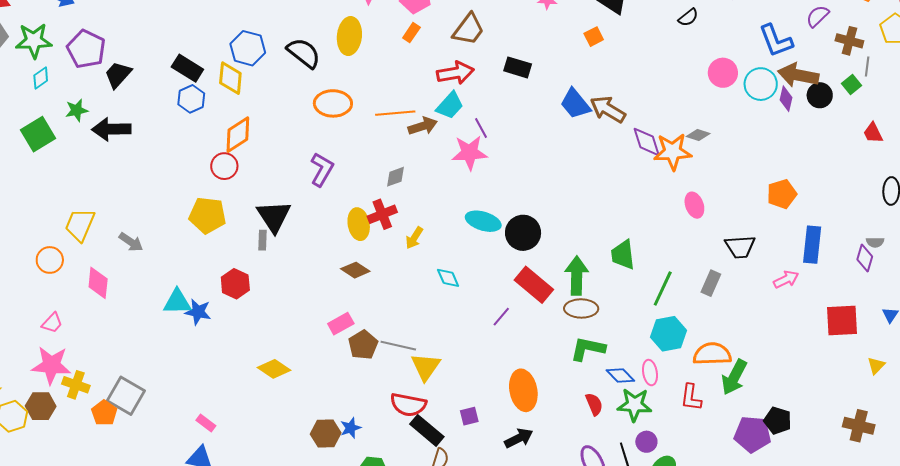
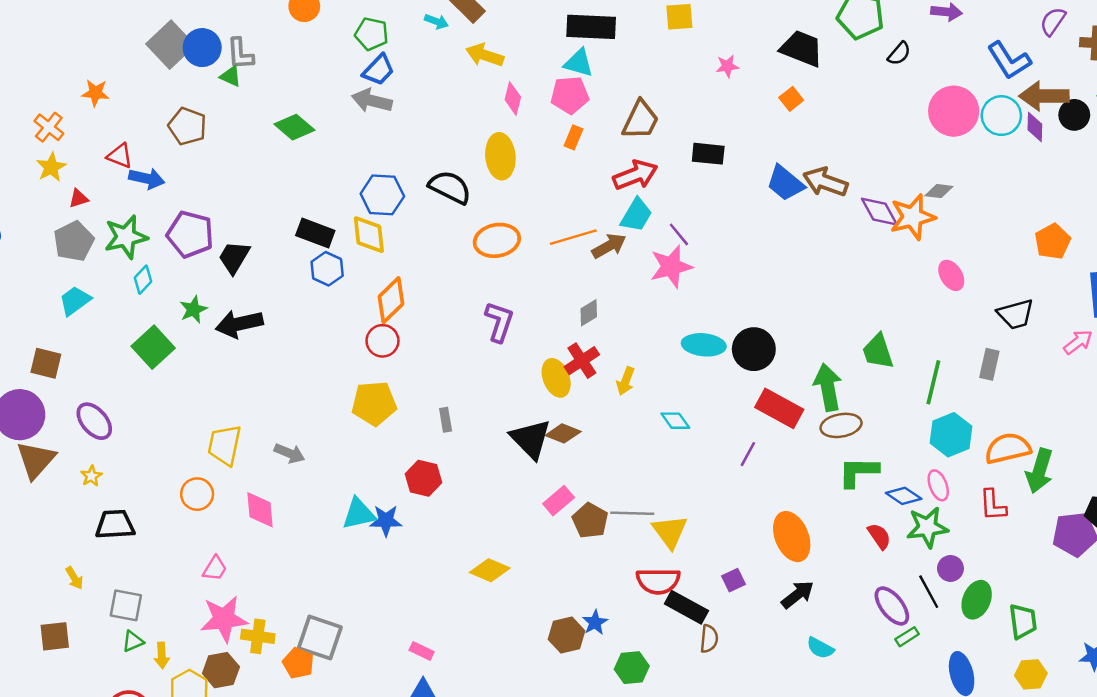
pink circle: (723, 73) -> (954, 111), size x1.4
black triangle: (274, 216) -> (531, 439), moved

